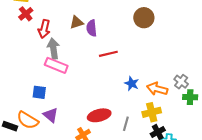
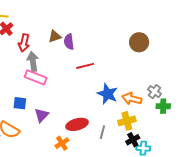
brown circle: (144, 18) -> (139, 42), moved
blue star: (132, 84) -> (108, 94), size x1.5
purple triangle: (51, 115) -> (42, 115), moved, turned 35

